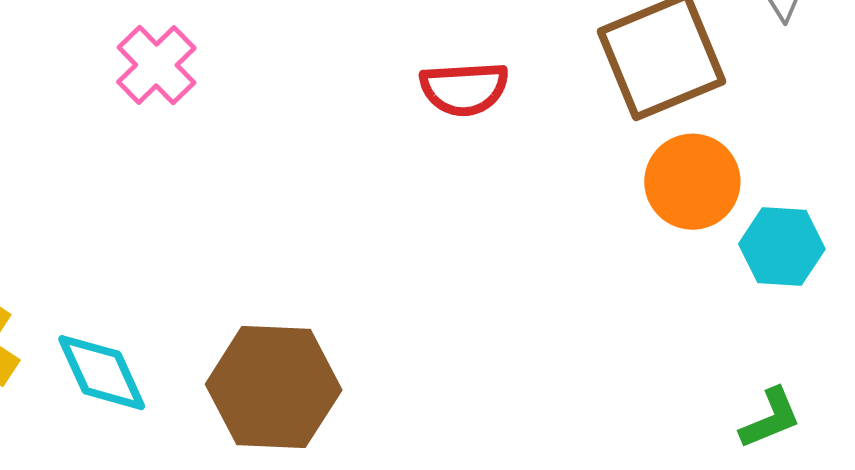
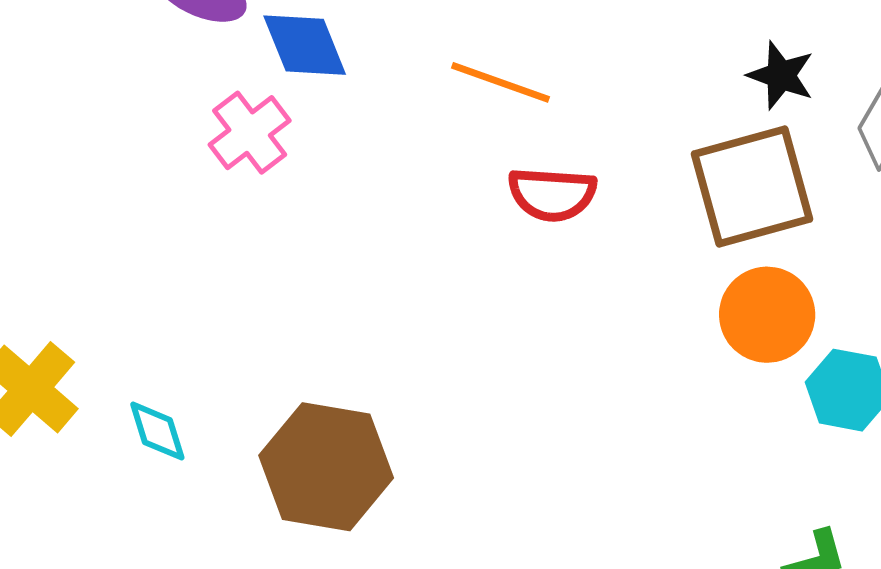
cyan diamond: (102, 373) -> (157, 431), size x0.7

